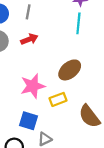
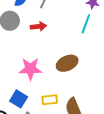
yellow rectangle: (58, 99) -> (50, 100), moved

